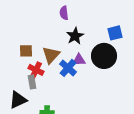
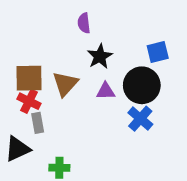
brown square: (26, 51) -> (29, 78), size x1.5
blue cross: (68, 68) -> (140, 119), moved
red cross: (36, 70) -> (29, 101), moved

